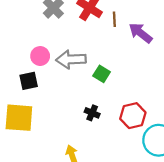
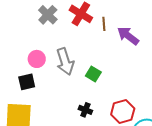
gray arrow: (71, 59) -> (65, 61), turned -104

